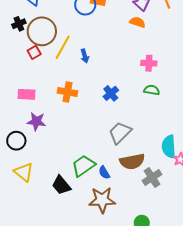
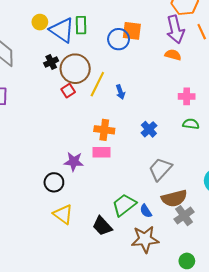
pink rectangle: (26, 94) -> (101, 152), moved
gray cross: (152, 177) -> (184, 216), moved

